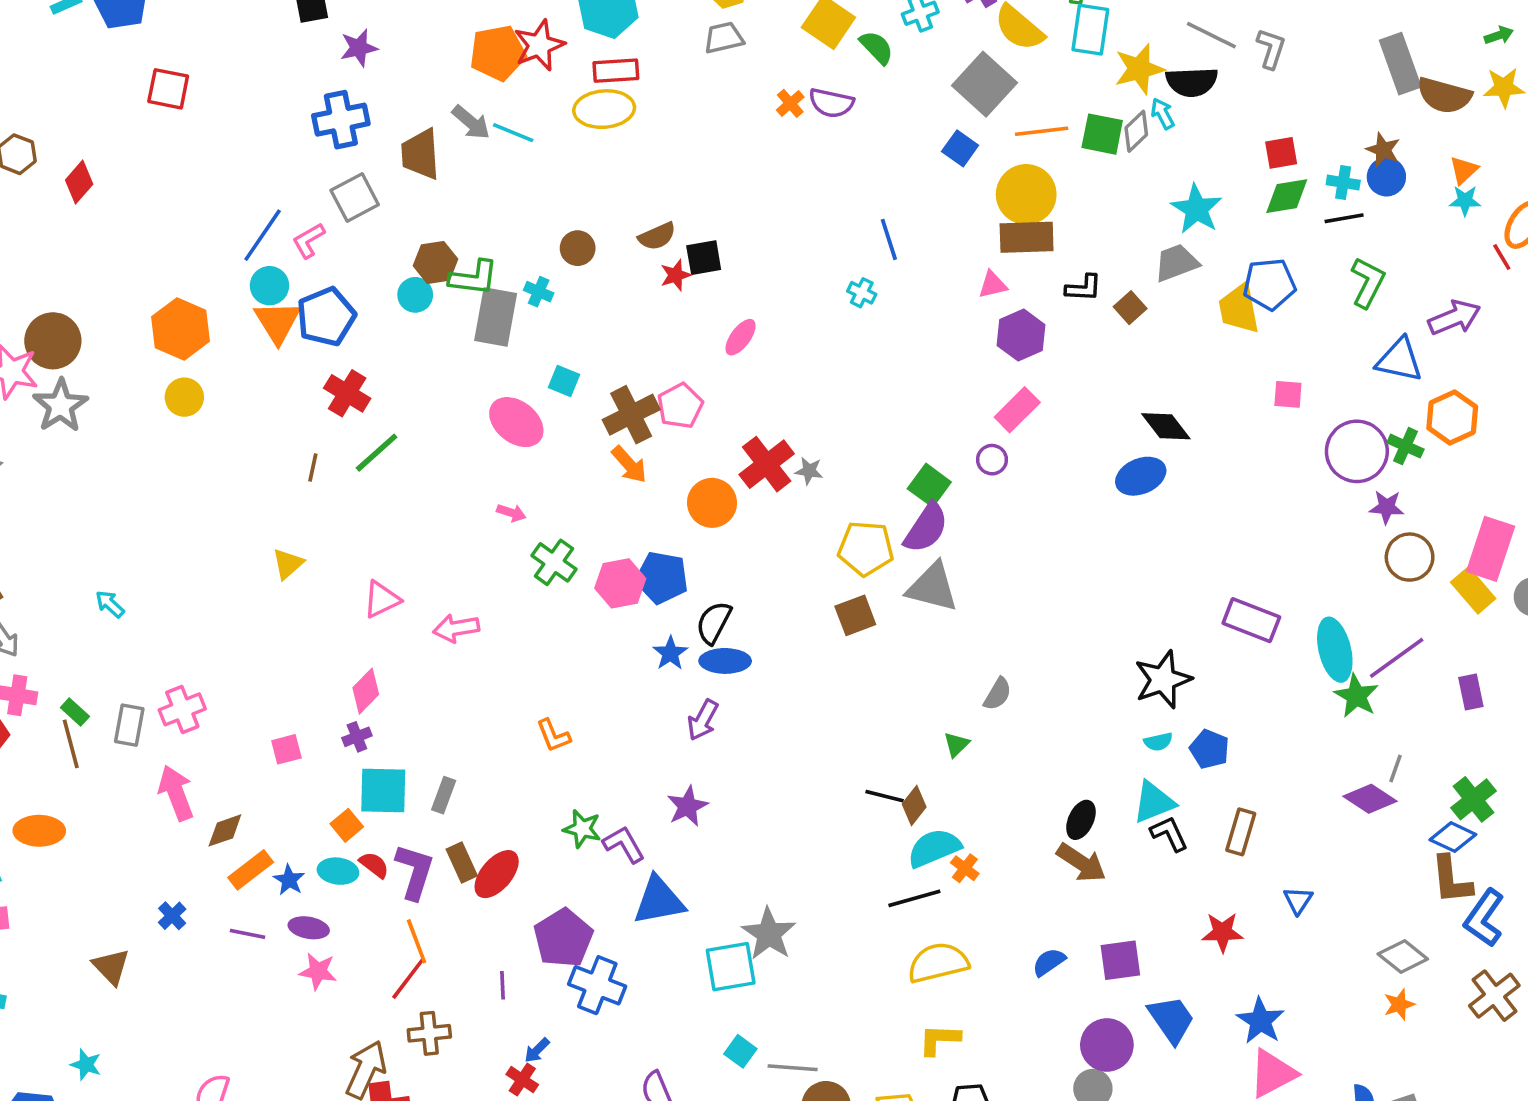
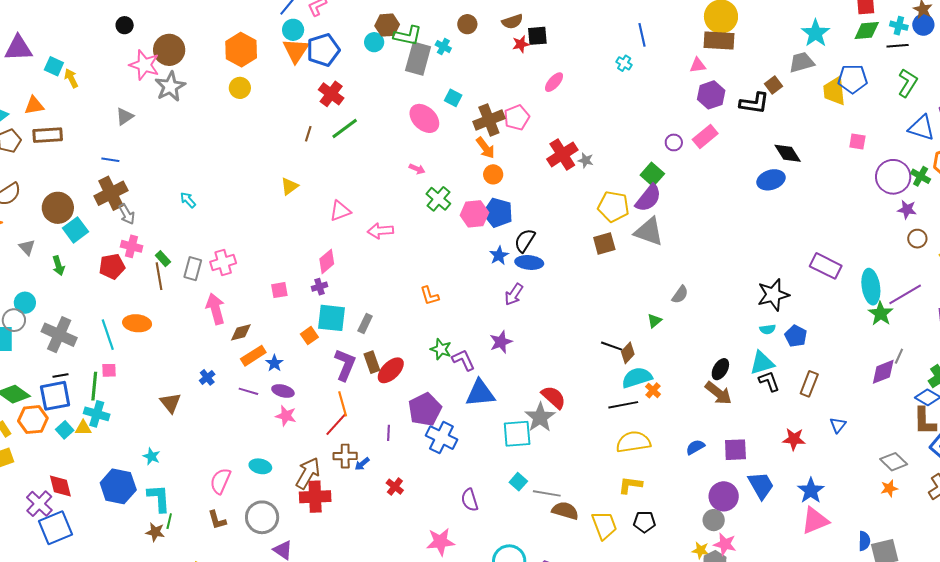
black L-shape: (1083, 288) -> (754, 103), moved, size x1.4
purple circle: (992, 460) -> (674, 142), moved
orange circle: (712, 503) -> (493, 174), moved, size x0.7
brown circle: (1410, 557) -> (917, 239), size x0.7
purple diamond: (1370, 799) -> (883, 372), turned -60
red semicircle: (374, 865) -> (554, 397), moved, size x1.5
cyan ellipse: (338, 871) -> (260, 466), moved
blue arrow: (537, 1050) -> (362, 464), moved

